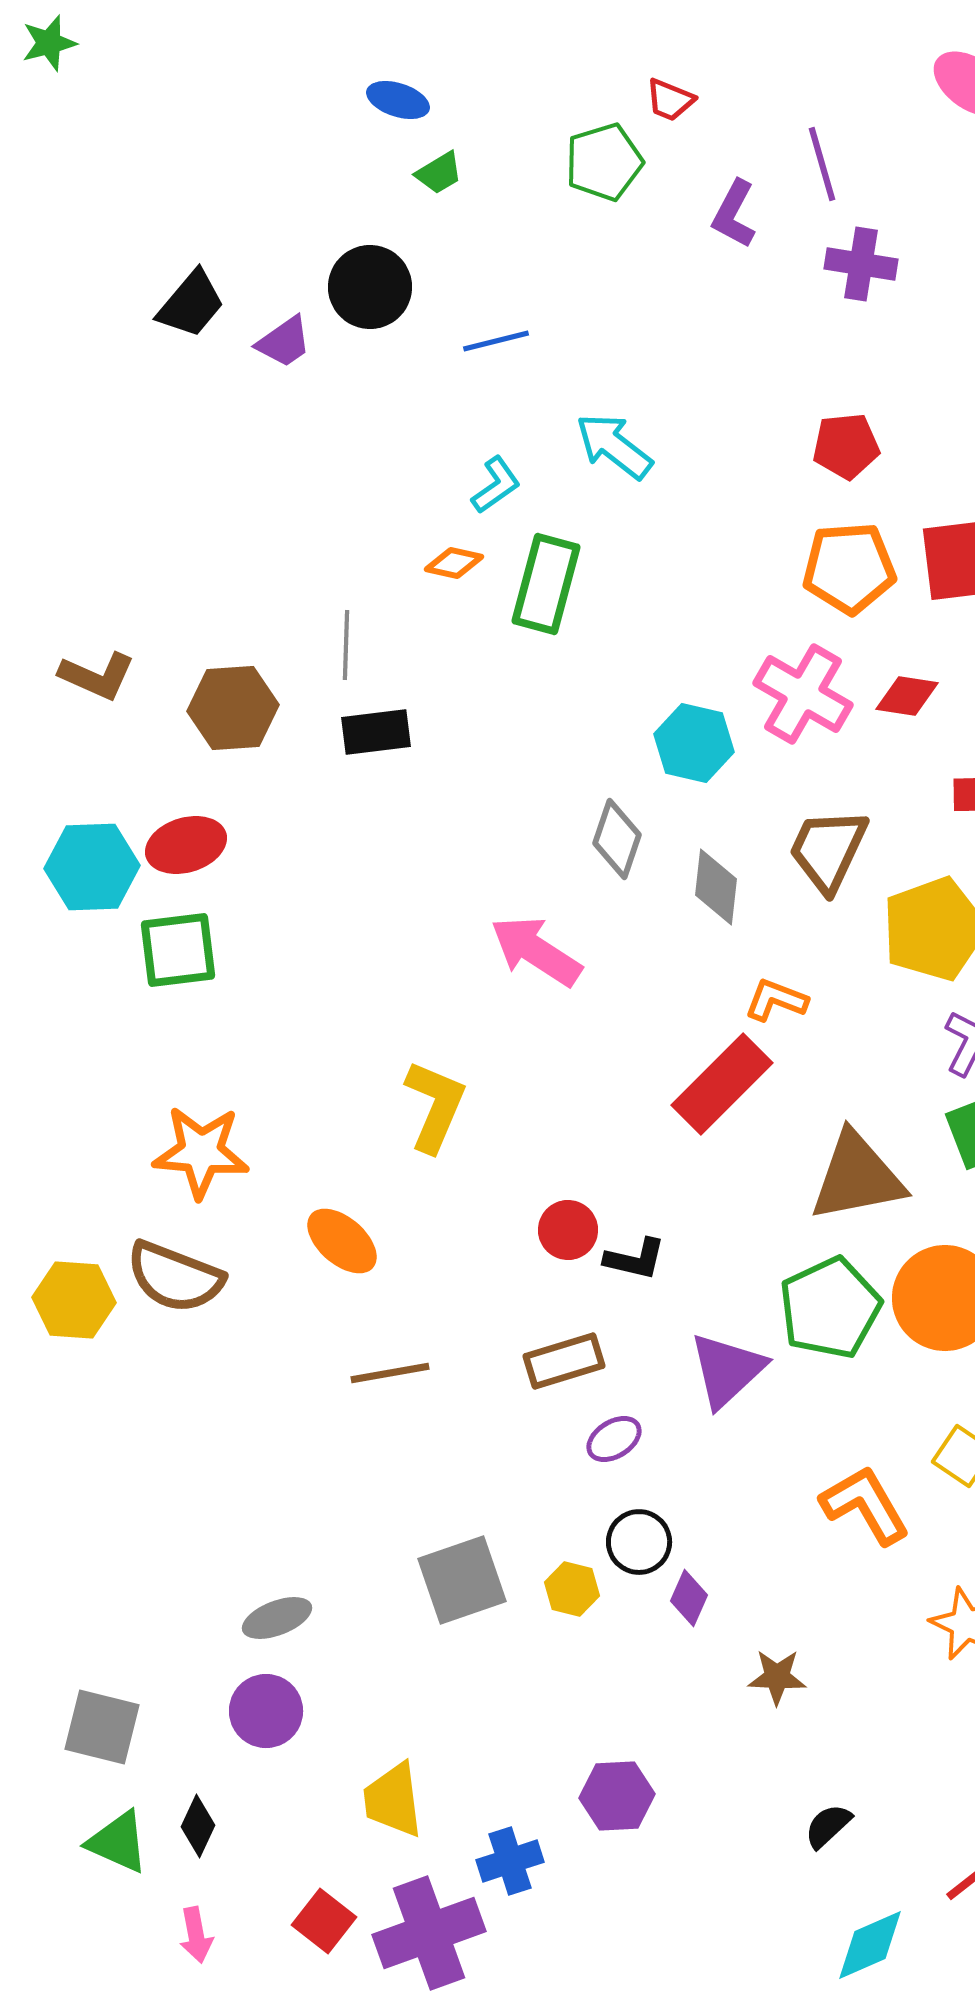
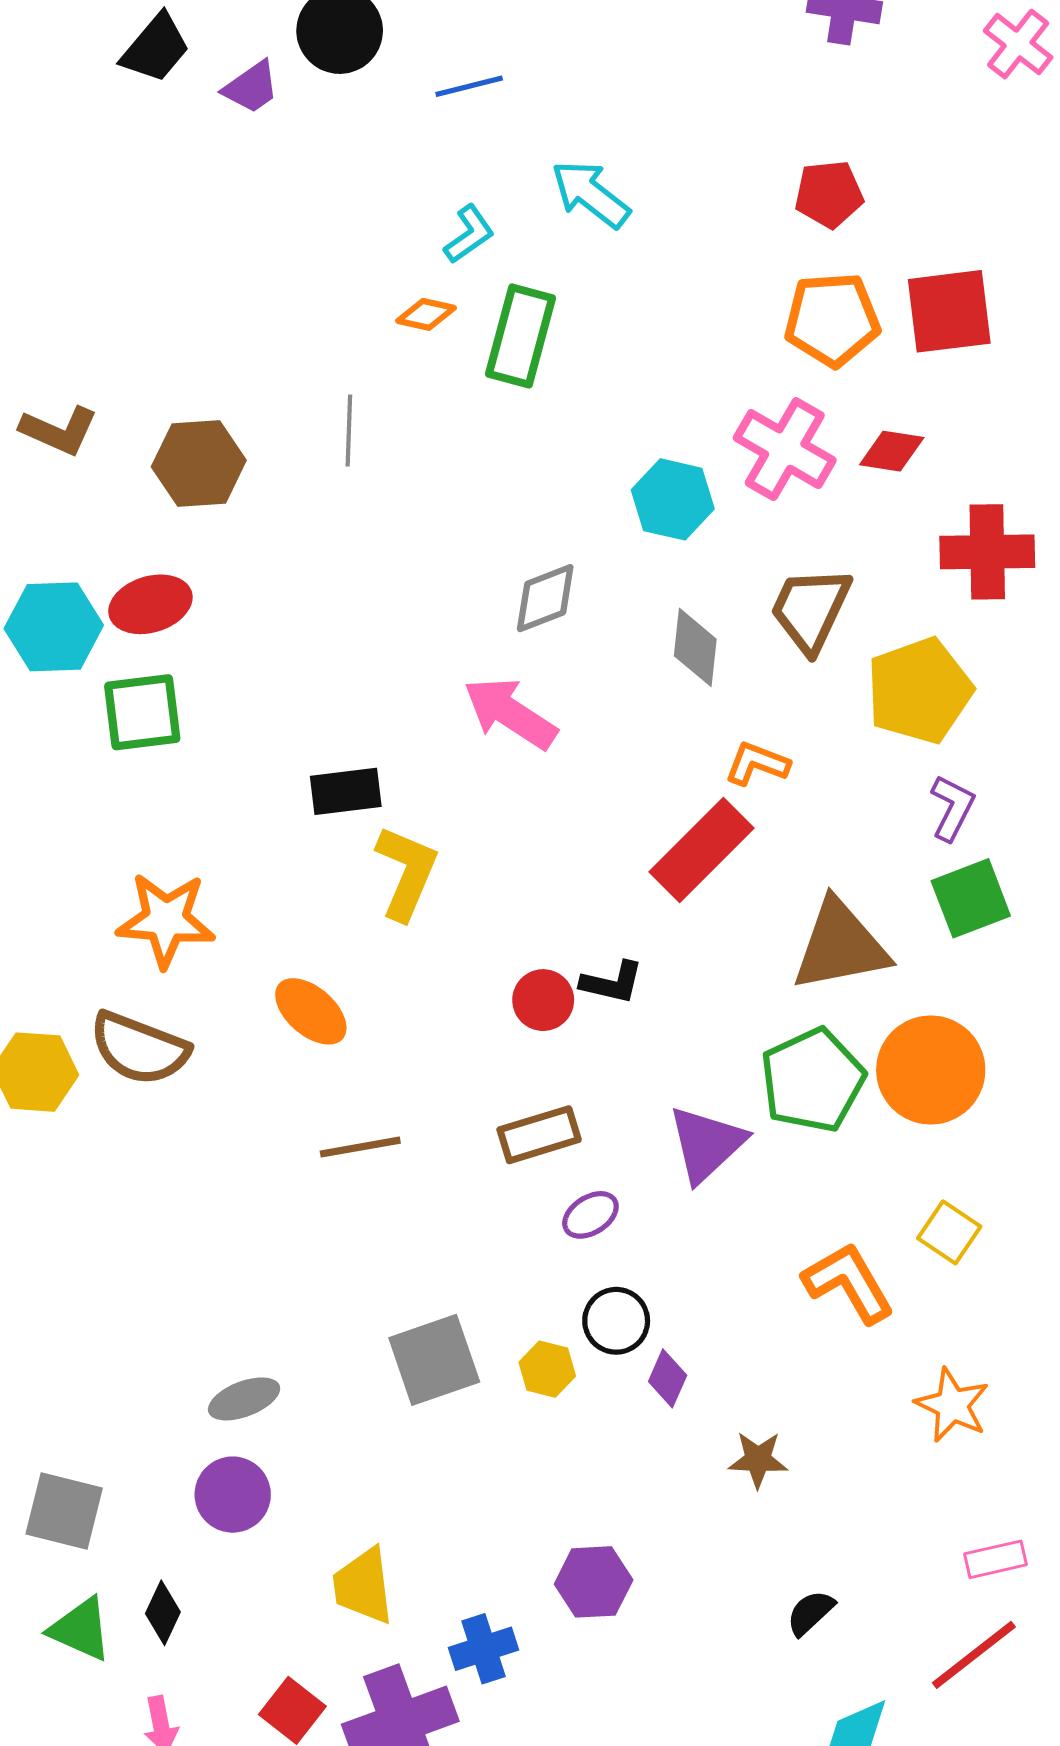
gray line: (346, 645) -> (349, 431), moved
black rectangle: (376, 732) -> (346, 791), moved
gray diamond: (617, 839) -> (545, 598), moved, turned 50
black L-shape: (635, 1259) -> (612, 983), moved

